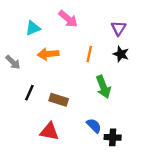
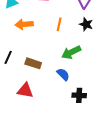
green arrow: (103, 87) -> (71, 52), turned 84
blue semicircle: (94, 126) -> (63, 74), moved

